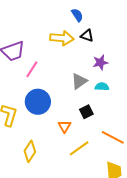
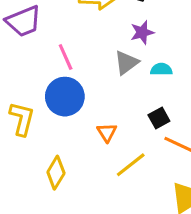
purple star: (100, 62) -> (142, 32), moved
pink line: (32, 69) -> (66, 57), moved, turned -54
black square: (86, 112) -> (159, 118), moved

